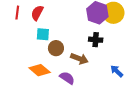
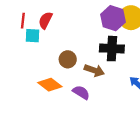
cyan square: (43, 34) -> (33, 36), moved
black cross: (96, 40) -> (112, 49), size x1.5

